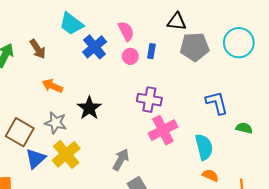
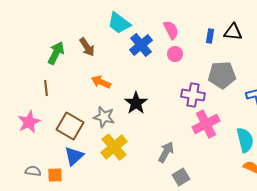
black triangle: (177, 22) -> (233, 32), moved
gray pentagon: (195, 47) -> (222, 75), moved
blue rectangle: (151, 51) -> (210, 36), moved
blue triangle: (36, 159) -> (74, 156), moved

